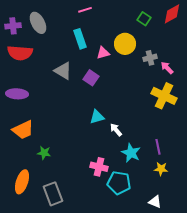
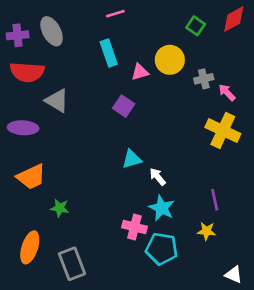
gray triangle: (63, 71) -> (57, 101), moved
cyan star: (131, 153) -> (162, 208), moved
yellow star: (161, 169) -> (207, 231), moved
white triangle: (155, 202) -> (234, 275), moved

